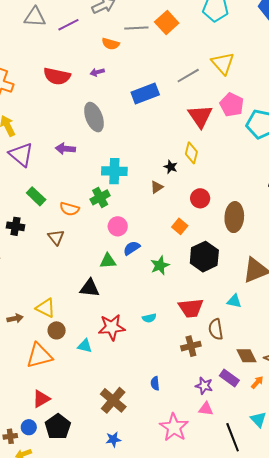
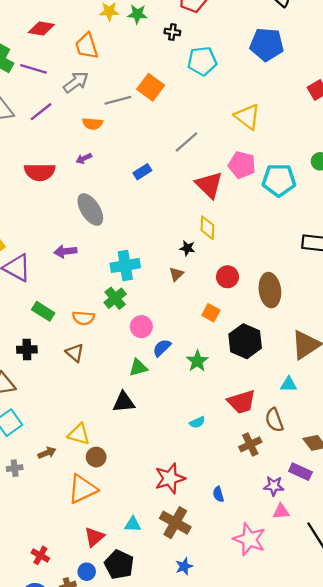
yellow triangle: (223, 63) -> (247, 117), moved
blue rectangle: (145, 94) -> (142, 172), size x0.6
red star: (112, 327) -> (170, 478), moved
cyan triangle: (85, 346) -> (133, 524), moved

